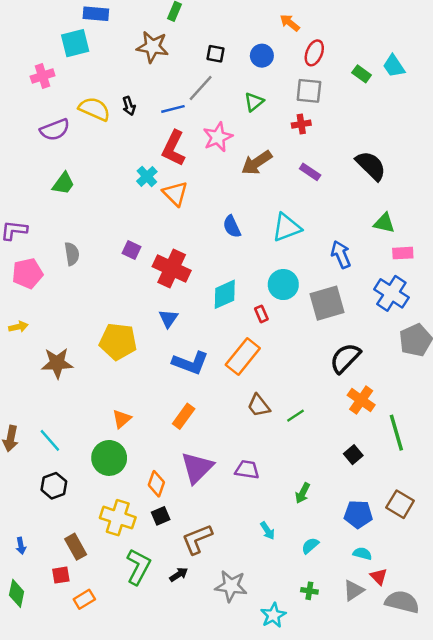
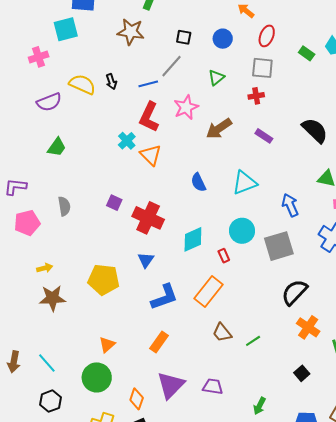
yellow arrow: (18, 327) -> (45, 268), moved
blue L-shape: (190, 363) -> (164, 297), turned -40

